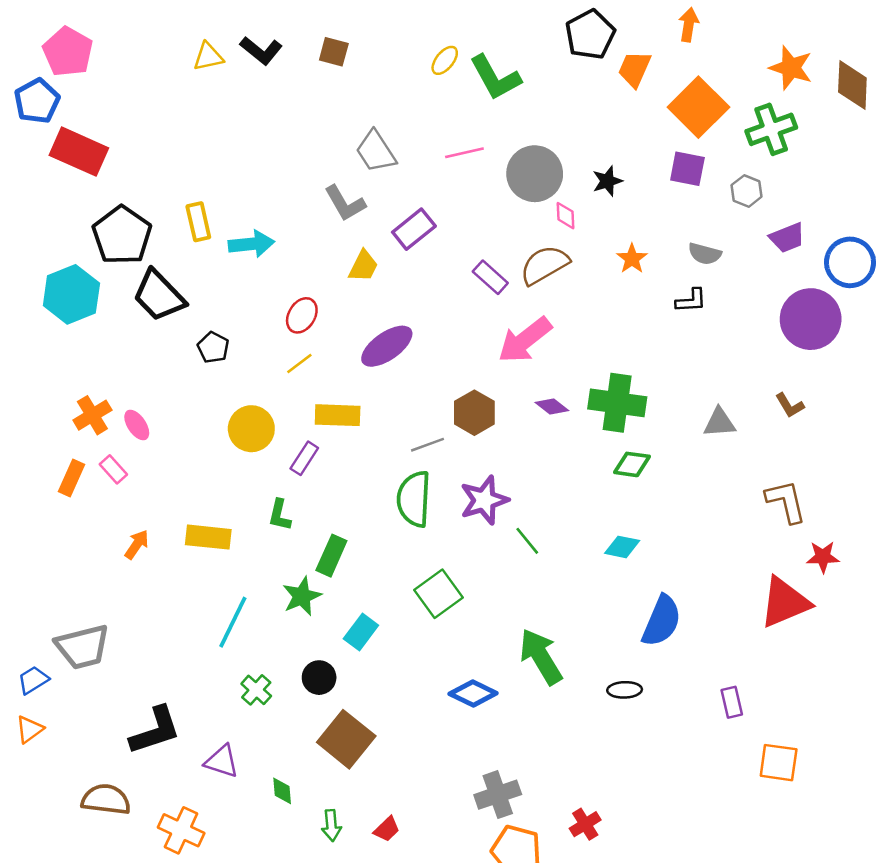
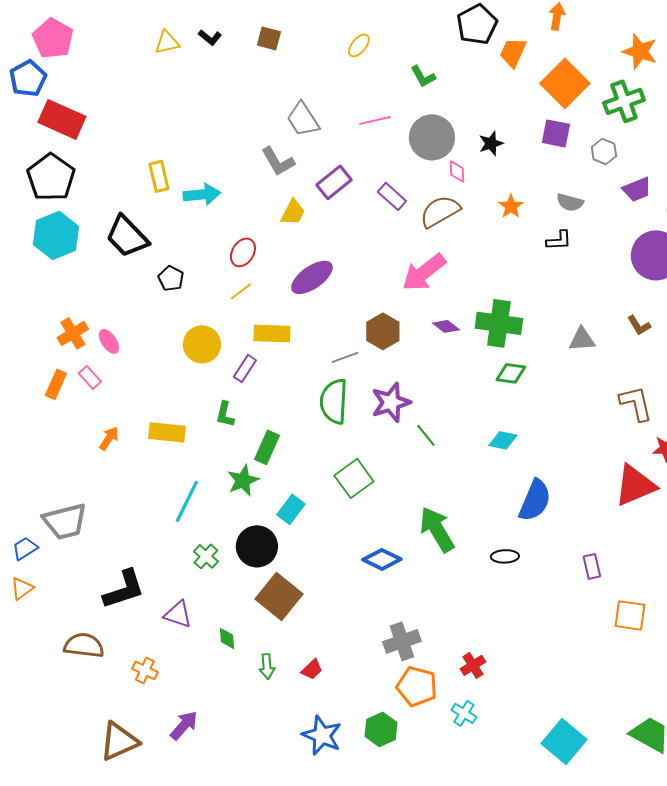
black L-shape: (261, 51) -> (210, 37), size x0.7
green L-shape: (495, 78) -> (423, 76), moved, size x0.6
black pentagon: (122, 235) -> (51, 177), moved
purple rectangle: (490, 277) -> (392, 196), moved
black circle: (319, 678) -> (257, 546), size x1.5
orange cross: (181, 830) -> (145, 670), size x0.7

